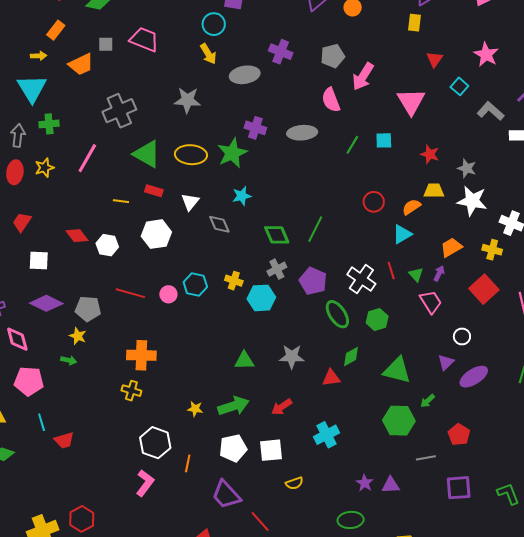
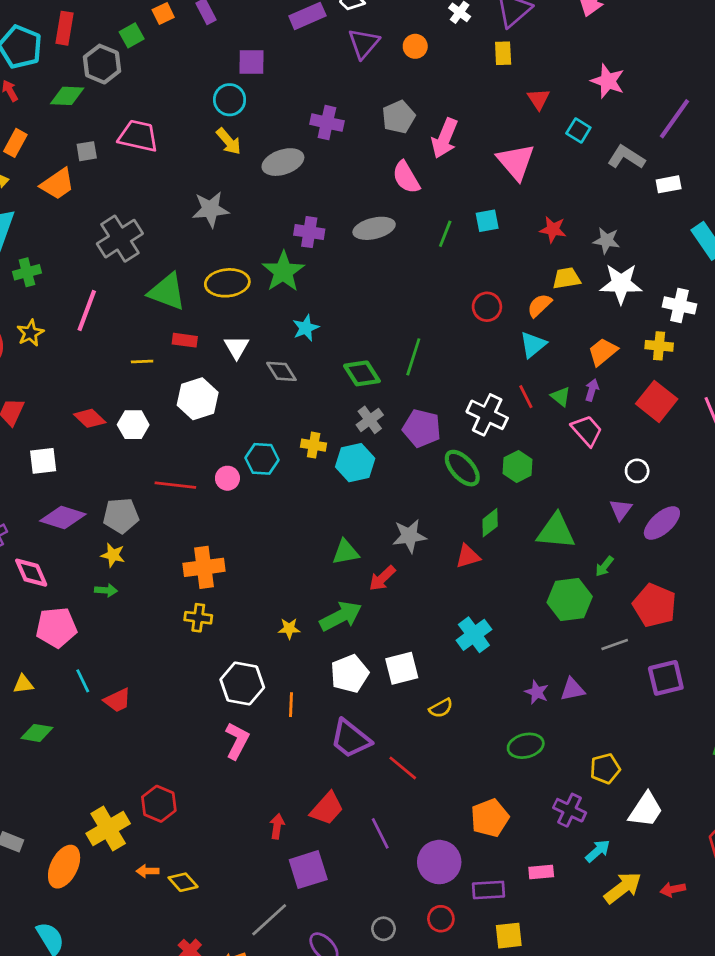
red arrow: (282, 407) -> (382, 578), moved
red pentagon: (459, 435) -> (655, 605), size x1.4

